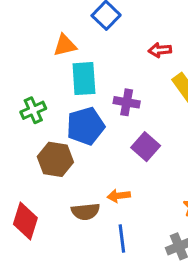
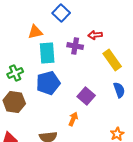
purple cross: (127, 102) -> (75, 46), moved
brown hexagon: (55, 159) -> (14, 102), moved
orange arrow: (119, 196) -> (73, 119), moved, turned 120

